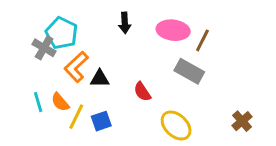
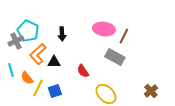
black arrow: (125, 23) -> (62, 34), moved
gray cross: (44, 48) -> (16, 41), turned 35
cyan line: (38, 102) -> (11, 70), moved

